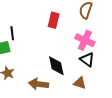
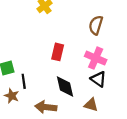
red rectangle: (54, 20) -> (58, 52), moved
black line: (12, 33) -> (24, 81), moved

